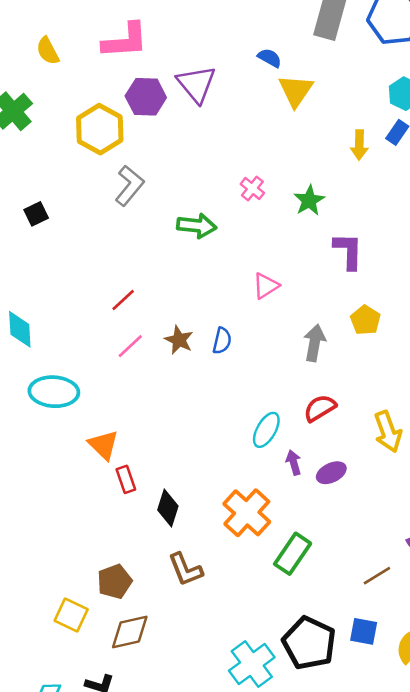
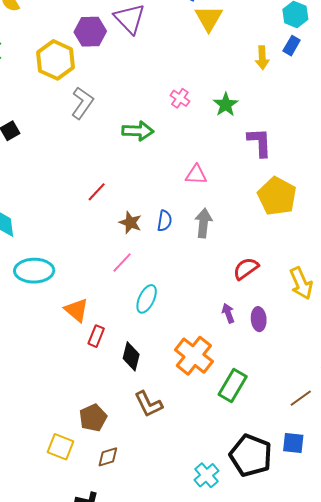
pink triangle: (266, 286) -> (196, 175), turned 40
red line: (123, 300) -> (97, 192), moved
yellow pentagon: (365, 320) -> (277, 196), size x1.6
gray arrow: (315, 343) -> (203, 223), moved
pink line: (130, 346) -> (122, 263), moved
cyan ellipse: (266, 430) -> (147, 299), moved
purple ellipse: (331, 473) -> (259, 319), turned -65
red rectangle: (126, 479) -> (96, 336), turned 45
brown diamond: (130, 632) -> (108, 457), size x0.7
cyan cross: (252, 664) -> (206, 475), size x0.7

